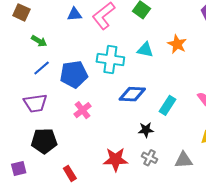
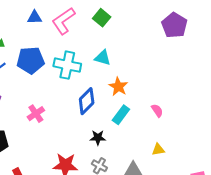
orange star: (177, 44) -> (118, 87), moved
blue pentagon: (74, 74) -> (30, 60), moved
blue diamond: (132, 94) -> (87, 101), turned -52

